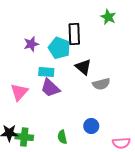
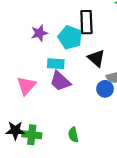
blue circle: (91, 126) -> (105, 89), moved

